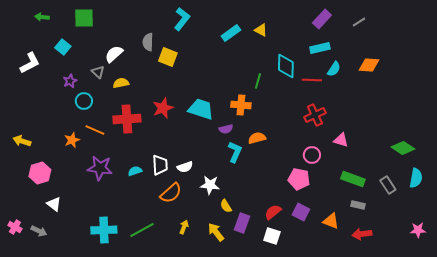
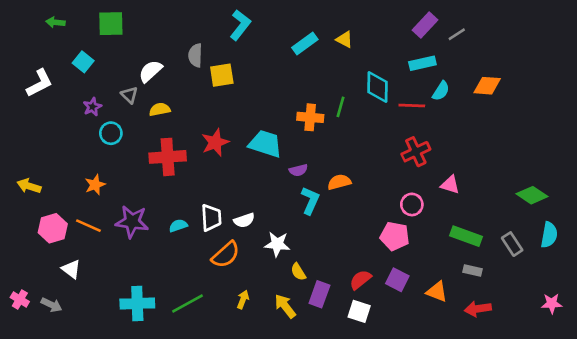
gray line: (359, 22) -> (457, 34), moved
yellow square: (168, 57) -> (222, 75), turned -30
orange cross: (241, 105) -> (310, 117), moved
orange line: (95, 130) -> (88, 226), moved

